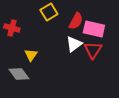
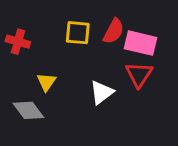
yellow square: (49, 12) -> (78, 33), moved, turned 36
white triangle: (74, 44) -> (102, 92), moved

